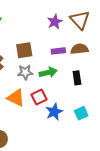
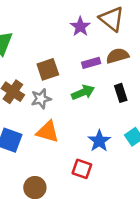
gray star: (25, 72) -> (41, 99), moved
red square: (39, 97) -> (82, 169), moved, turned -35

